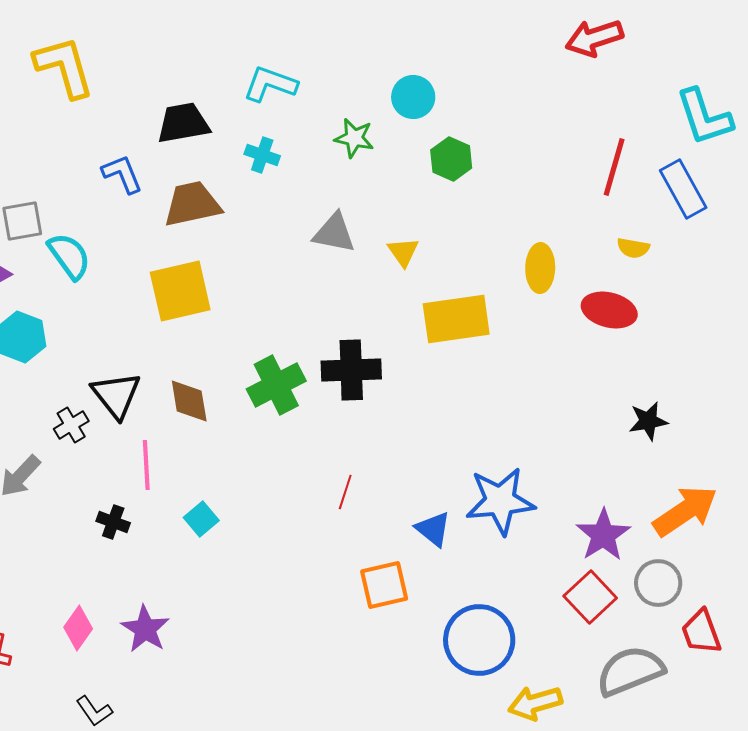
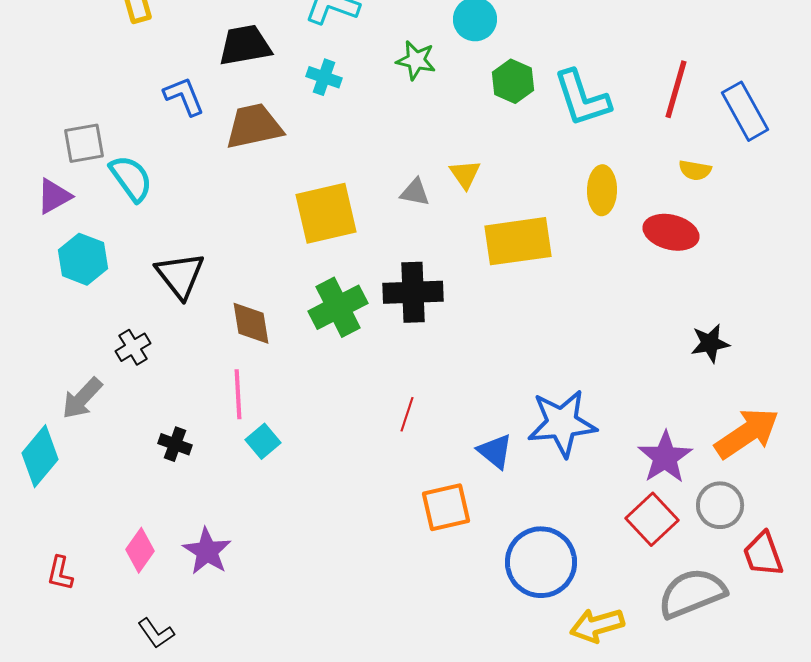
cyan L-shape: (704, 117) -> (582, 98), moved
gray triangle: (334, 233) -> (415, 192), moved, size x0.7
yellow square: (180, 291) -> (326, 213), moved
black triangle: (116, 395) -> (180, 275), moved
pink line: (146, 465) -> (238, 394), moved

